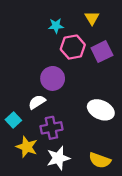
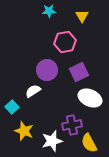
cyan star: (56, 26) -> (49, 11), moved
purple square: (102, 52) -> (79, 72), moved
purple cross: (51, 128) -> (72, 125), moved
yellow semicircle: (100, 160) -> (89, 143), turned 42

